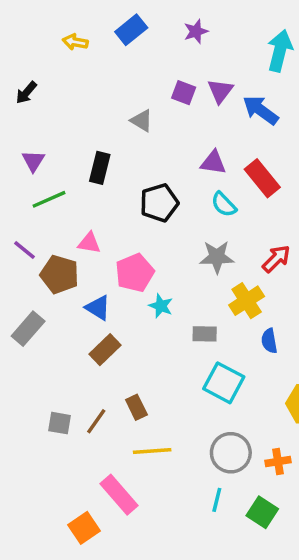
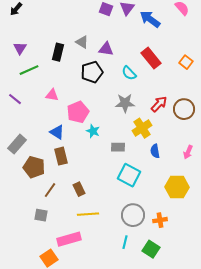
gray triangle: (142, 121) -> (82, 42), moved
purple triangle: (213, 163) -> (106, 49), moved
brown pentagon: (59, 274) -> (34, 167), moved
brown rectangle: (105, 350) -> (61, 156), turned -60
brown line: (96, 421) -> (50, 190), moved
gray square: (59, 423) -> (41, 215), moved
pink rectangle: (119, 495) -> (69, 239), turned -65

